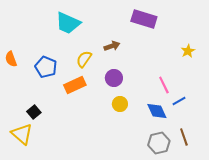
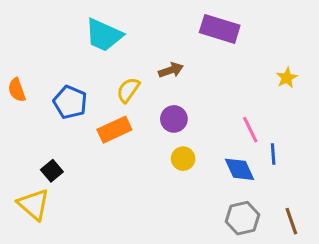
blue line: (179, 101) -> (273, 154), turned -64
brown line: (184, 137) -> (291, 221), moved

